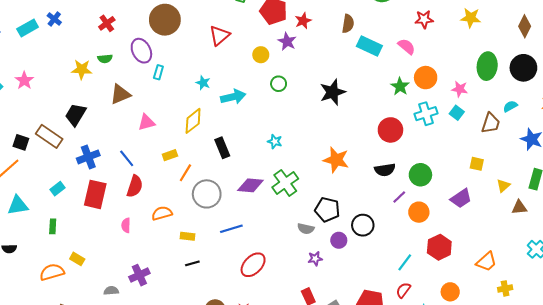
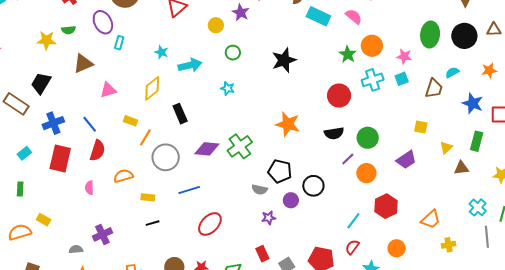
cyan square: (457, 113) -> (402, 79), turned 32
cyan star: (275, 141) -> (228, 88), moved
yellow rectangle: (170, 155) -> (131, 121), turned 40

